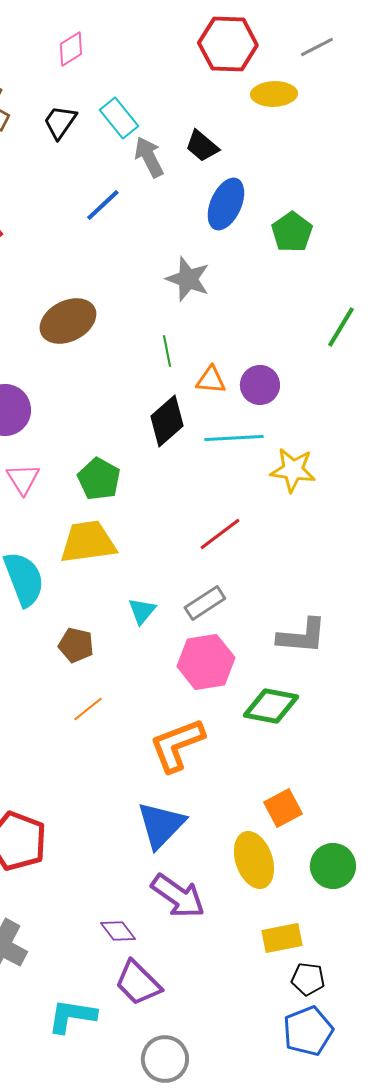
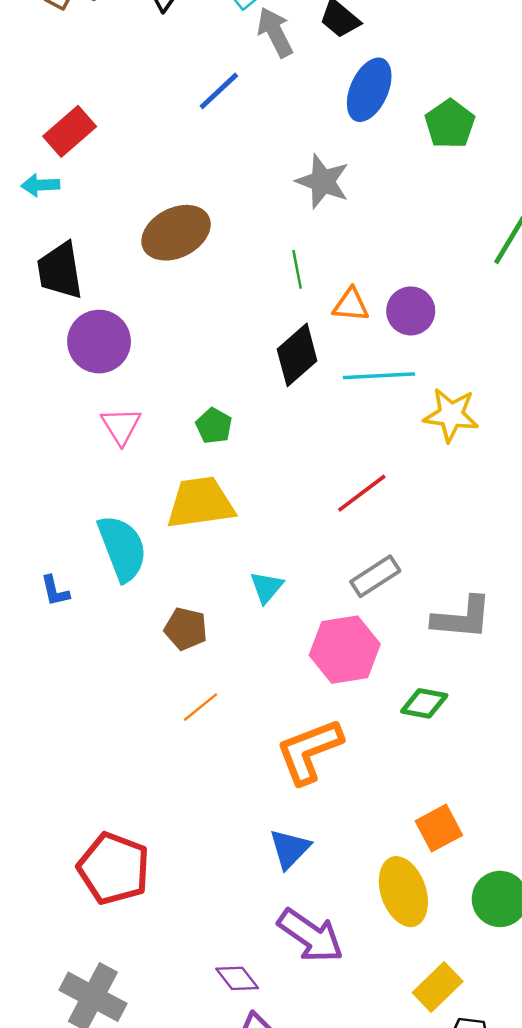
green pentagon: (99, 479) -> (214, 426), size x0.7
gray rectangle: (205, 603) -> (375, 576), moved
green diamond: (271, 706) -> (424, 703), size x0.7
blue triangle: (161, 825) -> (290, 849), size x0.7
yellow rectangle: (282, 938) -> (438, 987), turned -33

